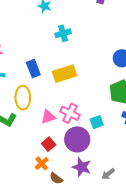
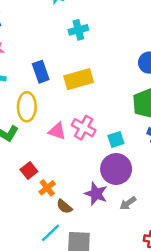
pink triangle: (48, 117) -> (57, 131), turned 35
purple circle: (77, 139) -> (116, 169), moved
red square: (49, 144) -> (29, 170), moved

